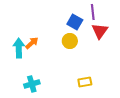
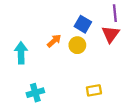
purple line: (93, 12) -> (115, 13), moved
orange arrow: (32, 43) -> (54, 41), moved

